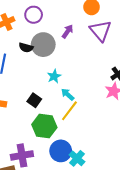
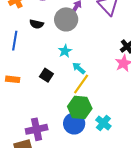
gray circle: (43, 45) -> (66, 19), moved
green hexagon: (44, 126) -> (80, 107), moved
cyan cross: (77, 158) -> (103, 123), moved

